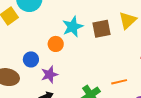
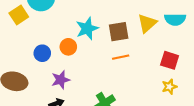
blue circle: (31, 59) -> (42, 53), moved
orange line: (119, 82) -> (121, 57), moved

